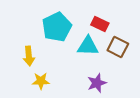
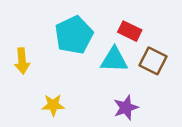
yellow arrow: (29, 56) -> (22, 61), moved

